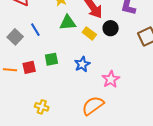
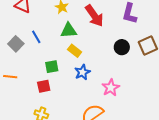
black circle: (111, 28) -> (122, 47), moved
yellow rectangle: (89, 33) -> (75, 51), moved
red square: (29, 67) -> (44, 86), moved

